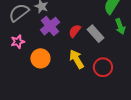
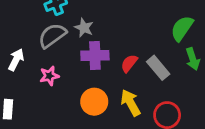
purple cross: (50, 26) -> (95, 55), turned 36
orange circle: (40, 58) -> (94, 102), moved

